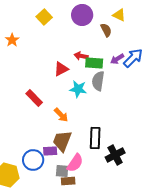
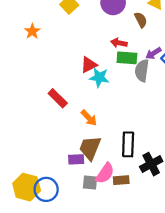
red arrow: (81, 56) -> (119, 43), moved
gray semicircle: (98, 81) -> (142, 71), moved
cyan star: (78, 89) -> (99, 77), moved
blue circle: (33, 160) -> (46, 189), moved
brown rectangle: (68, 181) -> (121, 180), moved

